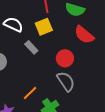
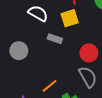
gray rectangle: (31, 47) -> (55, 39), turned -32

